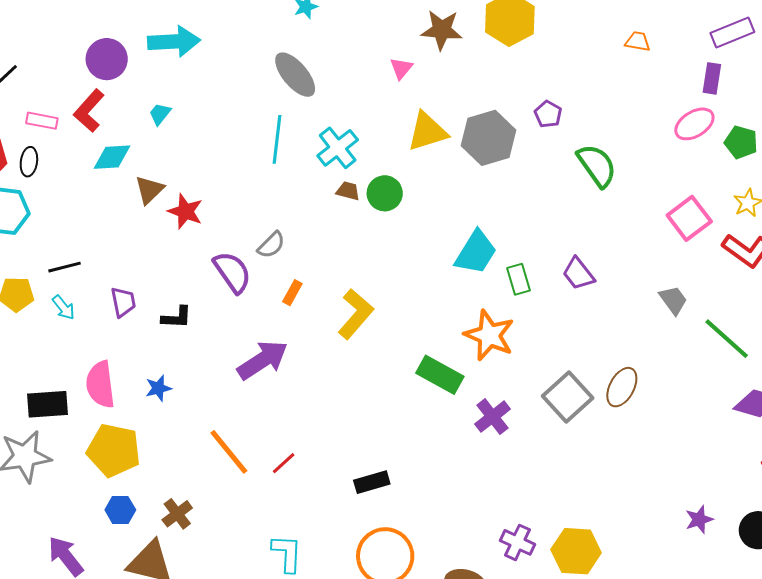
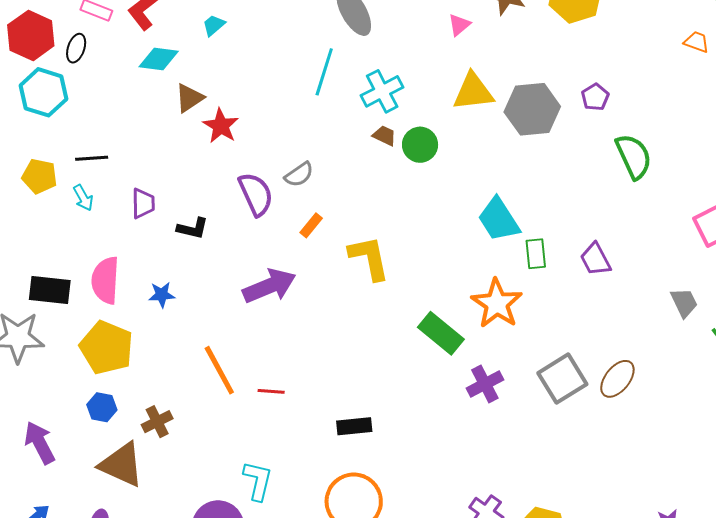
cyan trapezoid: (476, 252) -> (499, 220), turned 105
yellow L-shape: (356, 314) -> (369, 258), turned -63
red line: (284, 463) -> (271, 391), turned 36

